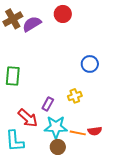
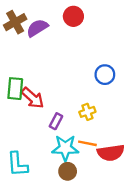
red arrow: (28, 118) -> (33, 98), moved
red semicircle: (95, 131) -> (111, 153), size x1.6
orange line: (78, 133) -> (87, 143), moved

